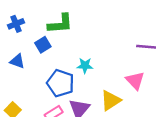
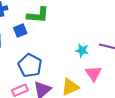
cyan star: (85, 66) -> (82, 50), moved

